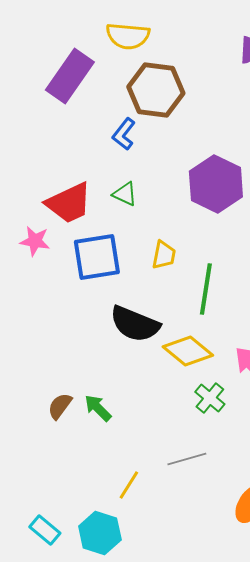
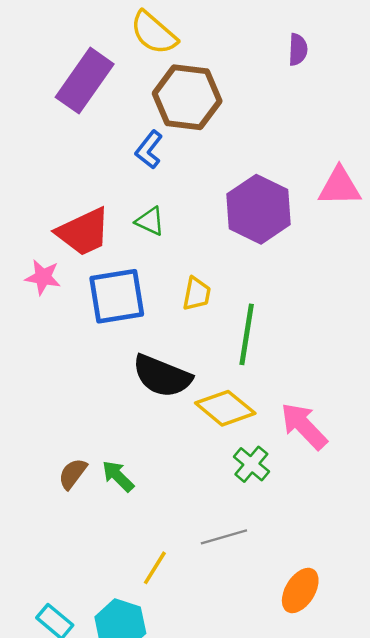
yellow semicircle: (128, 36) -> (154, 33), turned 36

